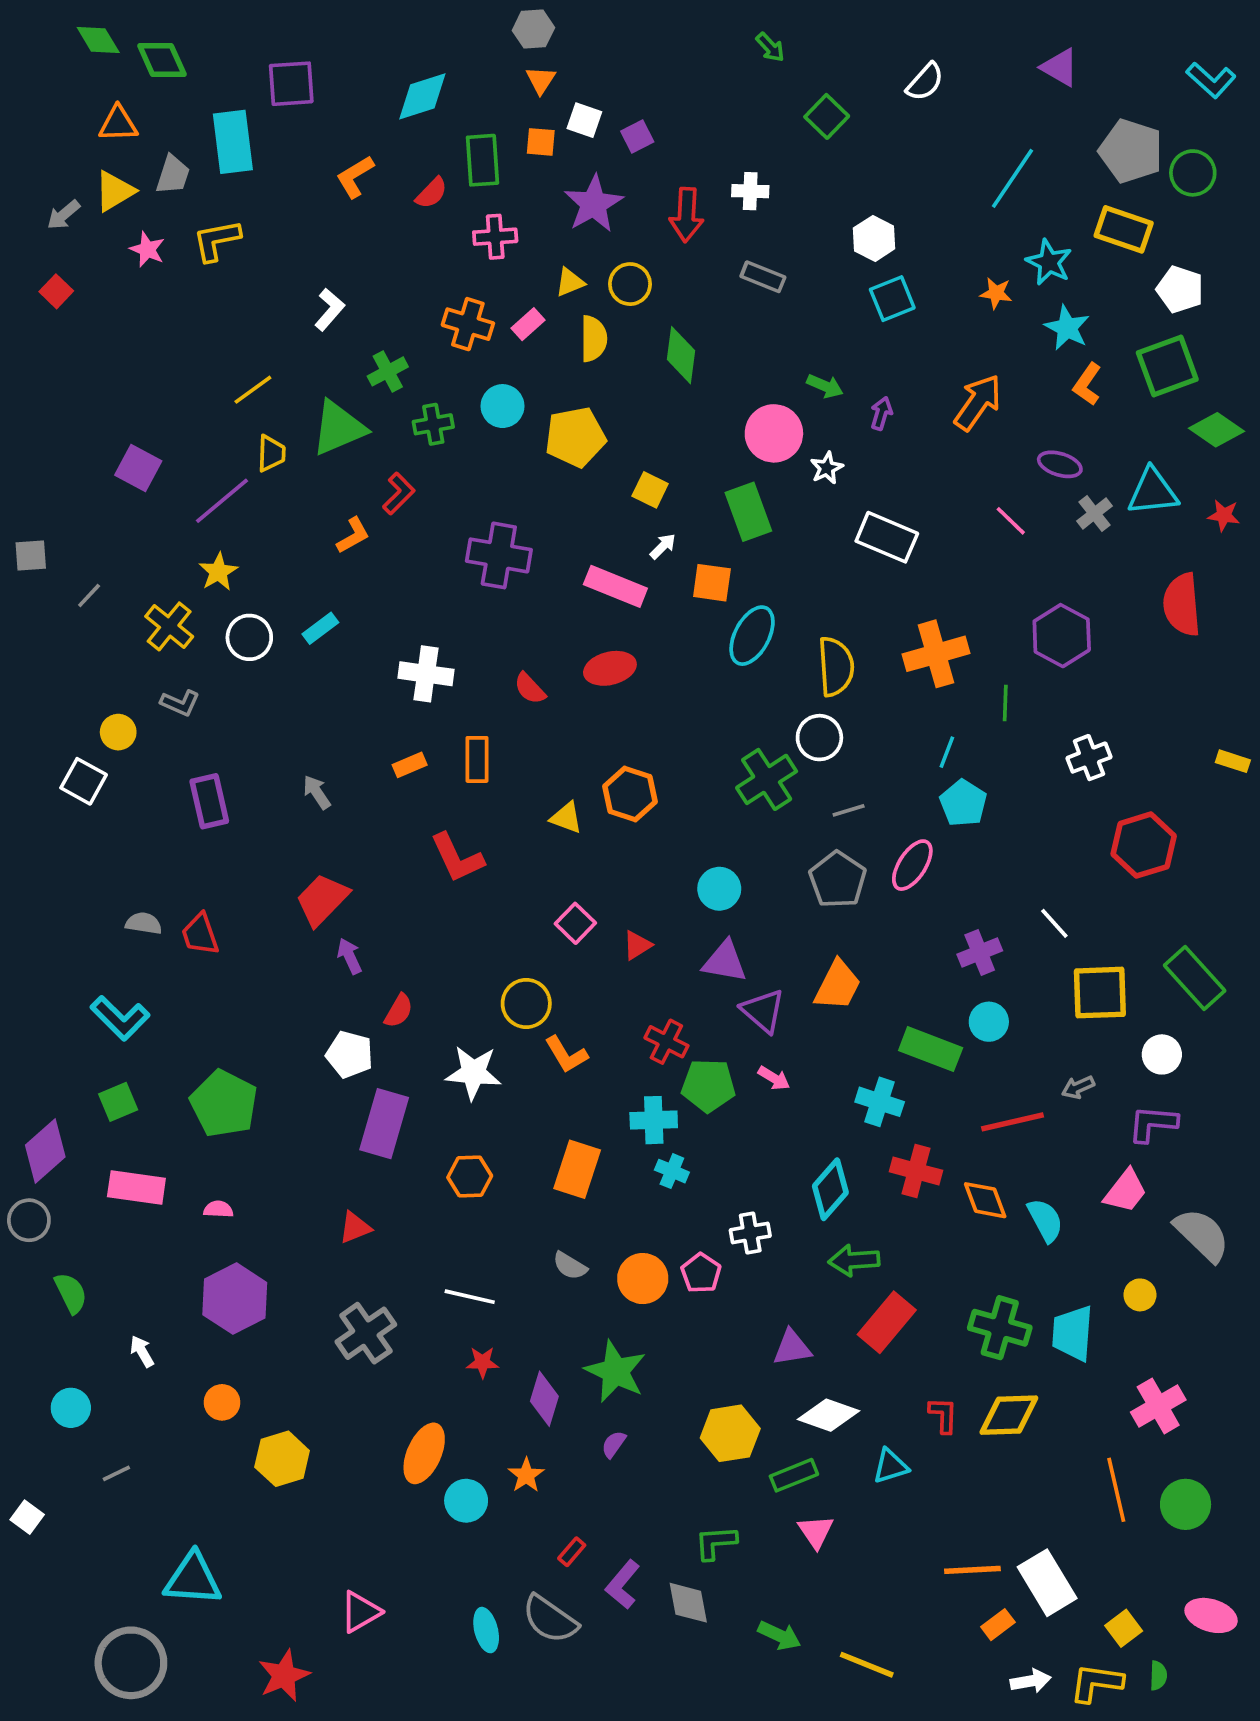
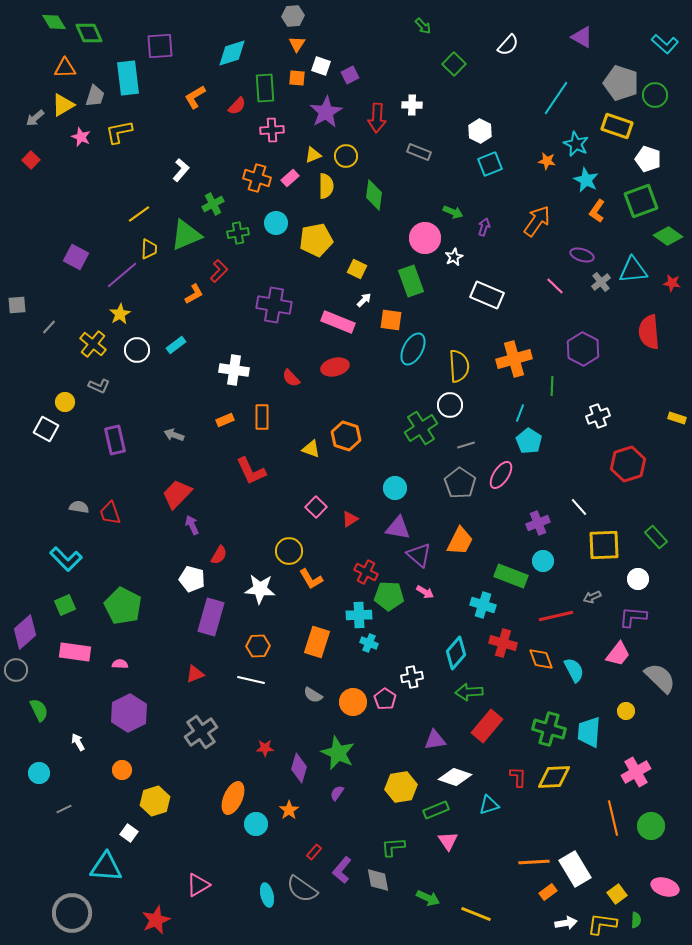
gray arrow: (317, 792) -> (174, 435), turned -36
green rectangle: (1195, 978) -> (656, 537), size x0.7
white line: (470, 1297) -> (251, 680), moved
white square: (27, 1517) -> (129, 833), moved

